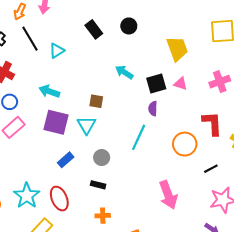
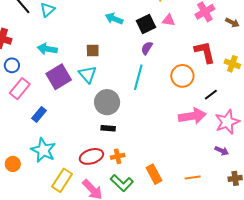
purple semicircle: (153, 109) -> (147, 48), turned 40
purple square: (56, 122) -> (59, 77), turned -35
gray circle: (102, 158) -> (107, 102), size x1.6
blue rectangle: (66, 160) -> (39, 114), moved
pink arrow: (168, 195) -> (192, 116), moved, turned -68
red ellipse: (59, 199) -> (91, 156), moved, turned -75

